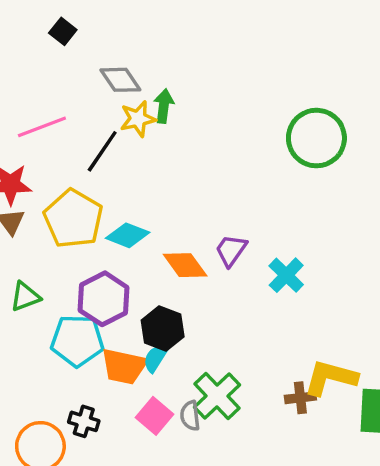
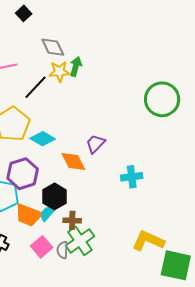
purple trapezoid: (231, 250) -> (95, 144), moved
cyan cross: (286, 275) -> (132, 177), turned 30
brown cross: (300, 398) -> (72, 220), moved

